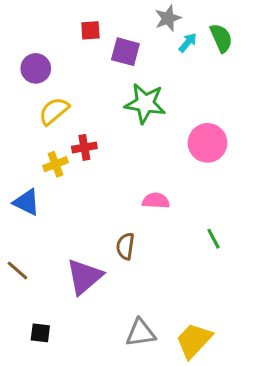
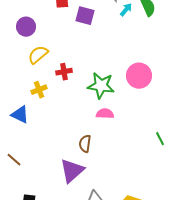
green star: (145, 103) -> (101, 86), moved
red cross: (84, 147) -> (64, 72), moved
green line: (214, 239) -> (160, 139), moved
purple triangle: (84, 277) -> (72, 171), moved

